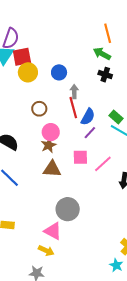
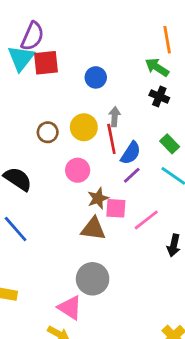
yellow circle: (28, 72) -> (84, 127), moved
blue circle: (59, 72) -> (96, 77), moved
brown circle: (39, 109) -> (48, 132), moved
green rectangle: (116, 117) -> (170, 144), moved
brown star: (49, 145) -> (98, 198), moved
brown triangle: (52, 169) -> (93, 229), moved

